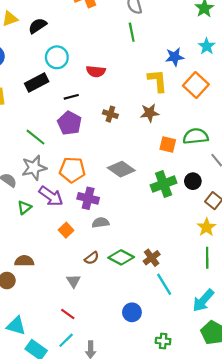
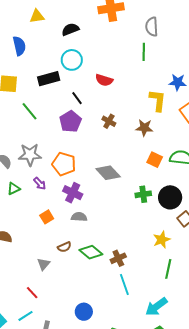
black semicircle: (38, 26) -> (70, 29), moved
black line: (71, 97) -> (77, 98), turned 56
green line: (35, 137) -> (30, 111), moved
black circle: (193, 181) -> (170, 197), size x1.5
green cross: (164, 184) -> (143, 194), size x0.7
purple arrow: (51, 196) -> (40, 184), size x0.6
yellow star: (207, 227) -> (162, 240), moved
blue circle: (132, 312) -> (84, 312), moved

